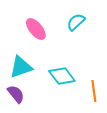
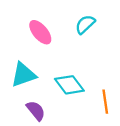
purple semicircle: (16, 94) -> (36, 111), moved

